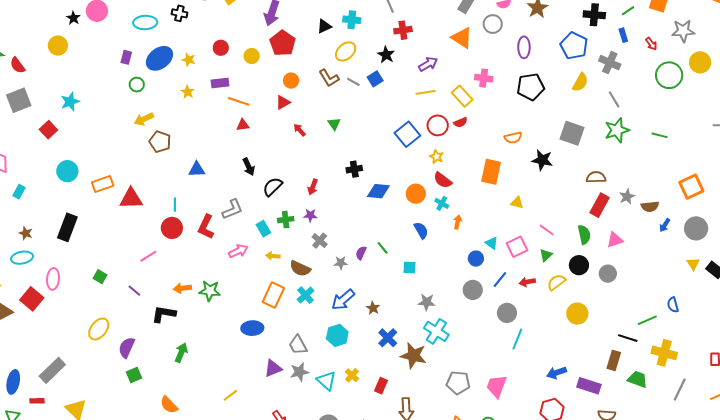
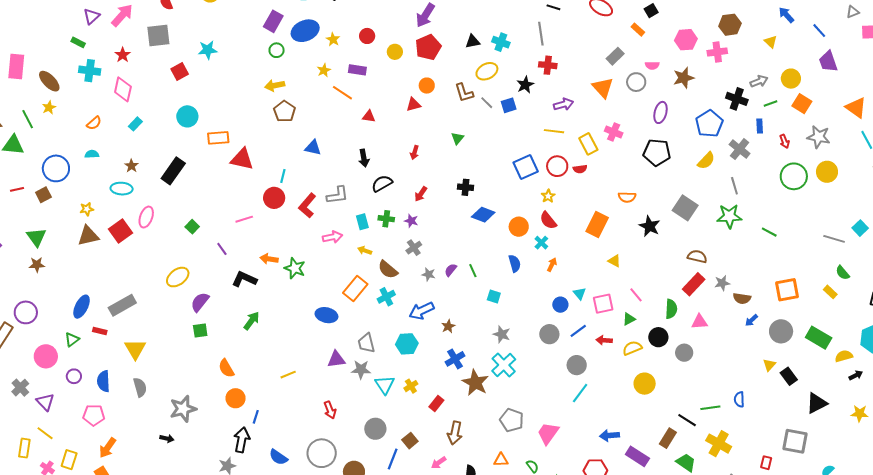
purple rectangle: (126, 57) -> (273, 21), size x1.5
orange line: (239, 101) -> (342, 93), moved
red arrow: (300, 130) -> (415, 152), moved, turned -136

